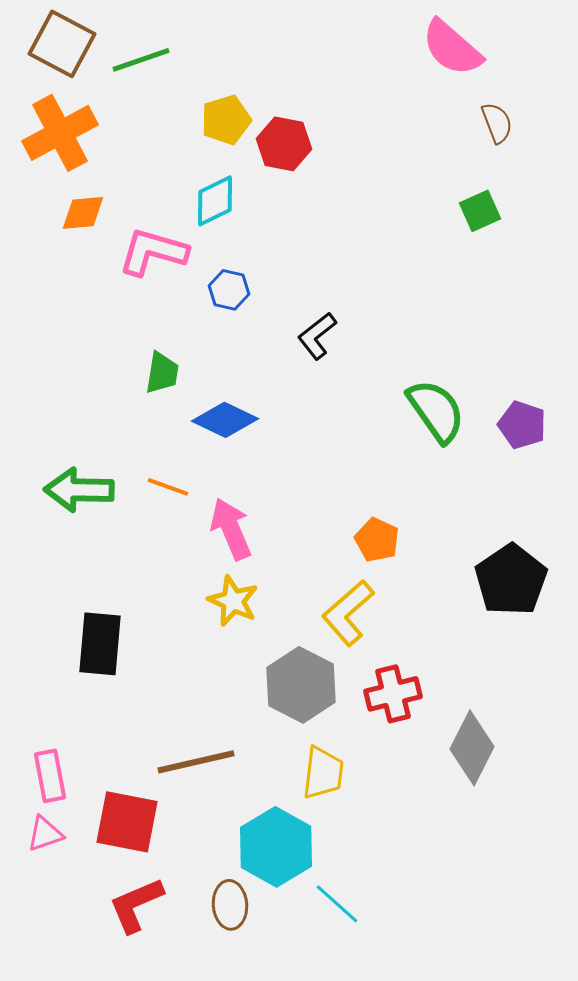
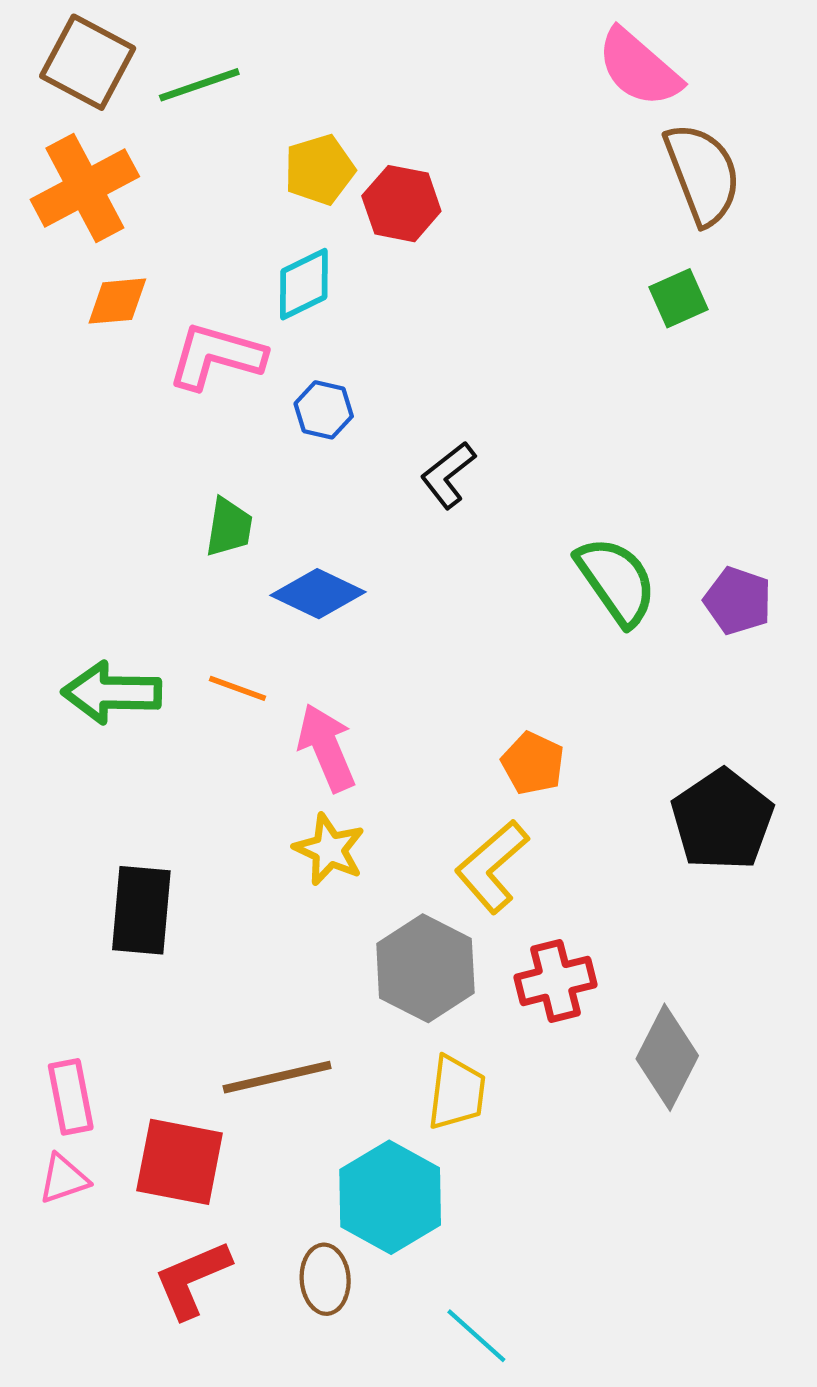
brown semicircle: (497, 123) -> (703, 174), size x1.8
cyan line: (337, 904) -> (476, 1336), moved

